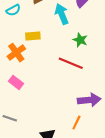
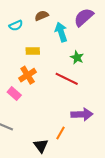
orange cross: (16, 53) -> (28, 75), moved
orange line: (76, 123) -> (60, 133), moved

